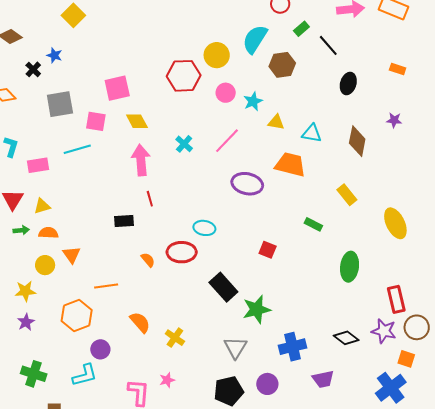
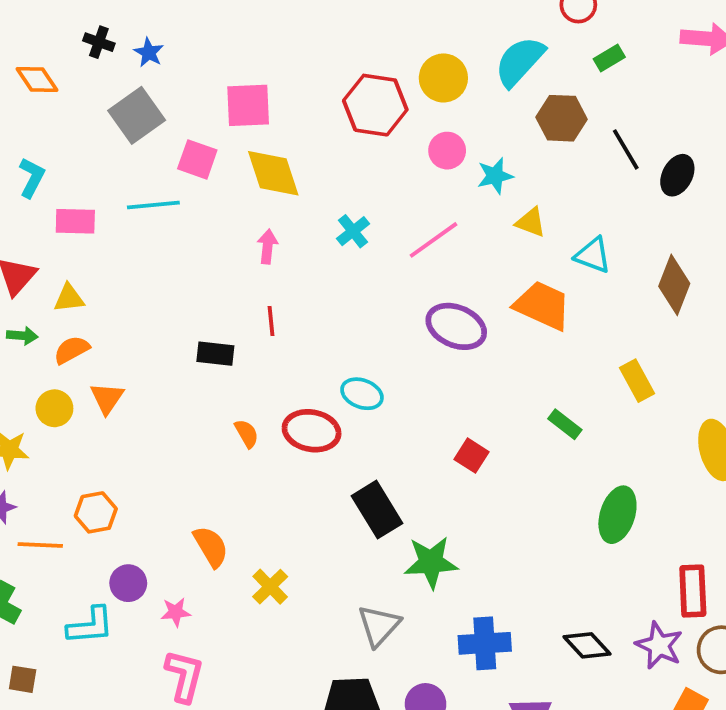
black line: (328, 45) -> (626, 149), moved
blue star: (54, 55) -> (149, 52), moved
black cross: (33, 69) -> (99, 42), turned -35
gray square: (60, 104) -> (137, 115), turned -36
yellow diamond: (137, 121) -> (273, 173), size x1.4
pink arrow: (141, 160) -> (267, 247), size x0.6
orange semicircle: (48, 233) -> (72, 350), turned -42
orange line: (106, 286) -> (40, 545), moved
orange hexagon: (77, 316) -> (96, 512), size x0.7
pink star: (167, 380) -> (176, 612), moved

